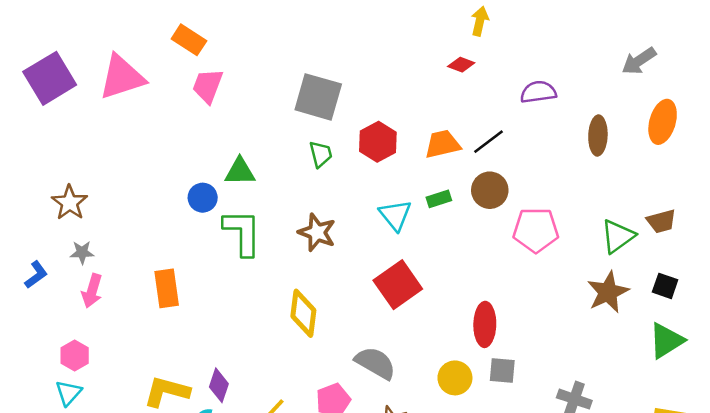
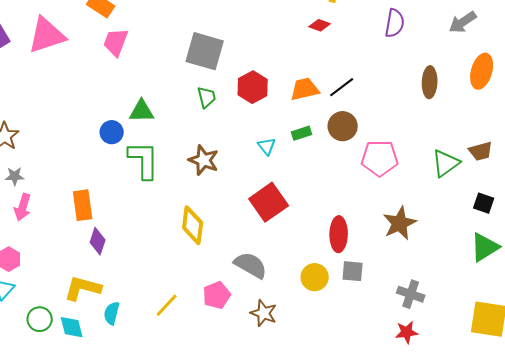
purple semicircle: (538, 92) -> (395, 23), moved, turned 108
cyan triangle: (395, 215) -> (267, 146), size x0.7
brown star: (608, 292) -> (400, 223), moved
purple diamond: (219, 385) -> (98, 241), moved

